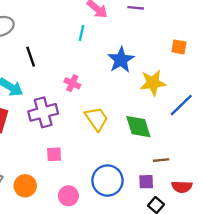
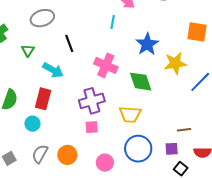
orange square: (179, 47) -> (197, 32), size x1.5
pink cross: (72, 83) -> (106, 65), size x1.6
purple cross: (43, 112) -> (92, 101), moved
yellow trapezoid: (97, 119) -> (130, 114), moved, turned 130
green diamond: (138, 127) -> (141, 82), moved

